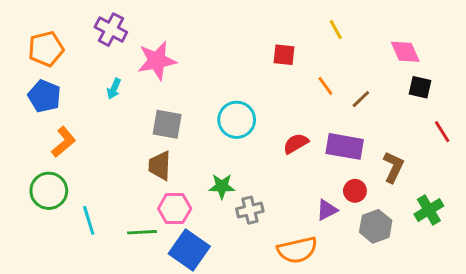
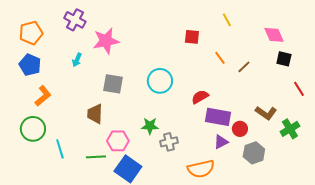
purple rectangle: (345, 146) -> (218, 117), moved
brown trapezoid: (160, 166) -> (95, 114), moved
brown L-shape: (393, 167) -> (266, 113), turned 100
green cross: (429, 210) -> (290, 129), moved

